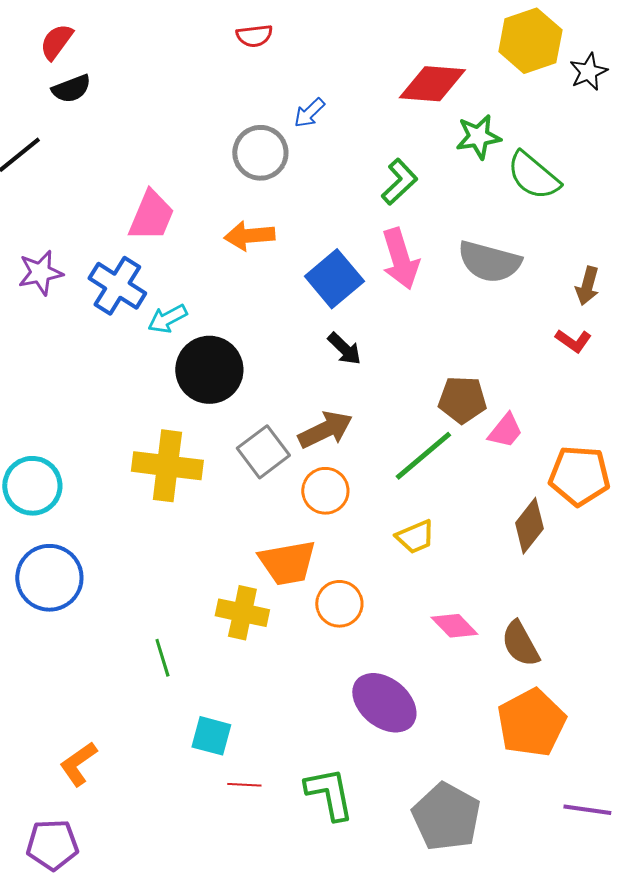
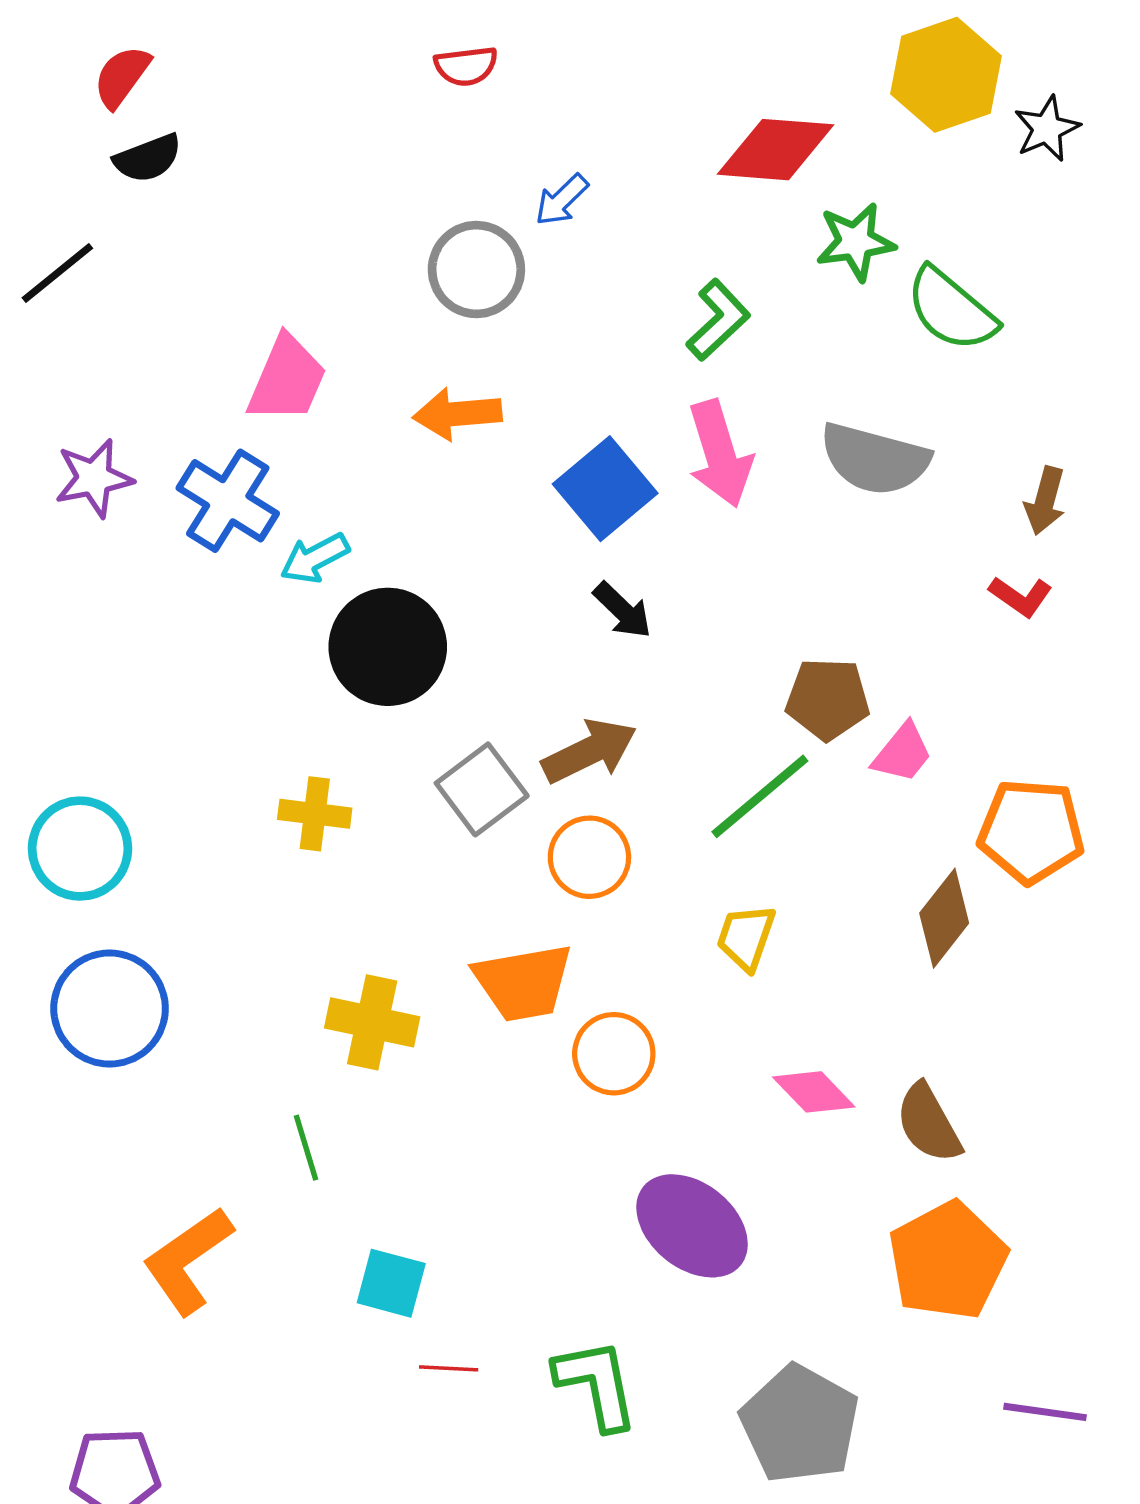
yellow cross: (167, 466) -> (315, 814), size x0.6
yellow trapezoid: (415, 537) -> (746, 937), turned 132
yellow cross: (242, 613) -> (372, 1022), moved
orange L-shape: (78, 764) -> (188, 1261), moved, size x1.4

